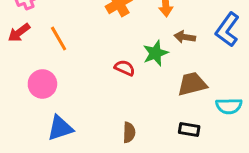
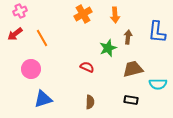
blue L-shape: (227, 30) -> (157, 32), turned -30
brown arrow: (185, 37) -> (128, 37), turned 88
red semicircle: (125, 68) -> (87, 67), moved

